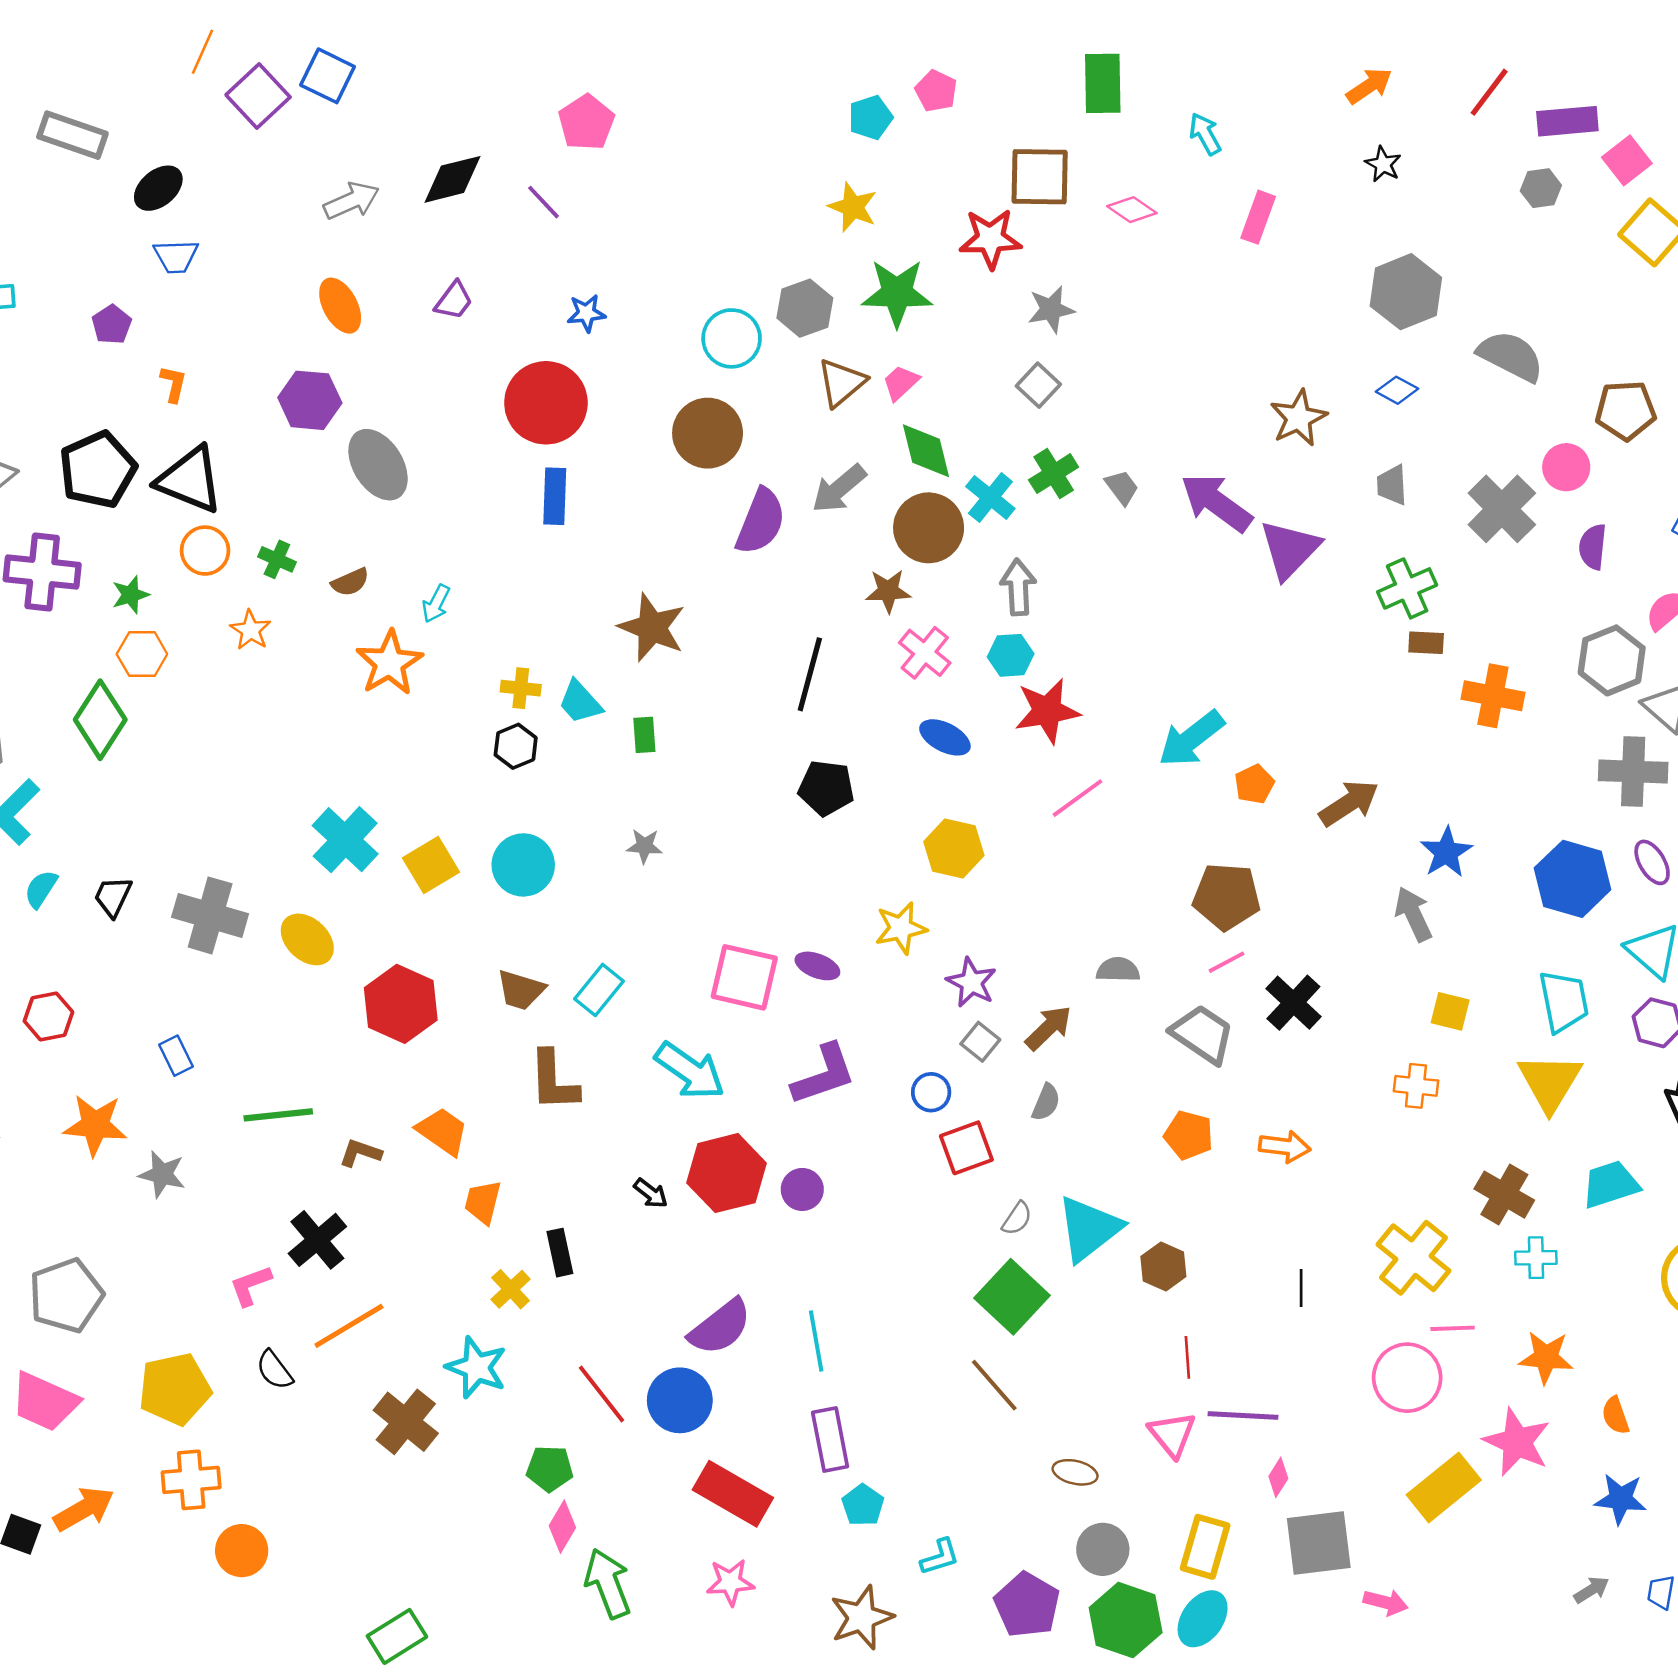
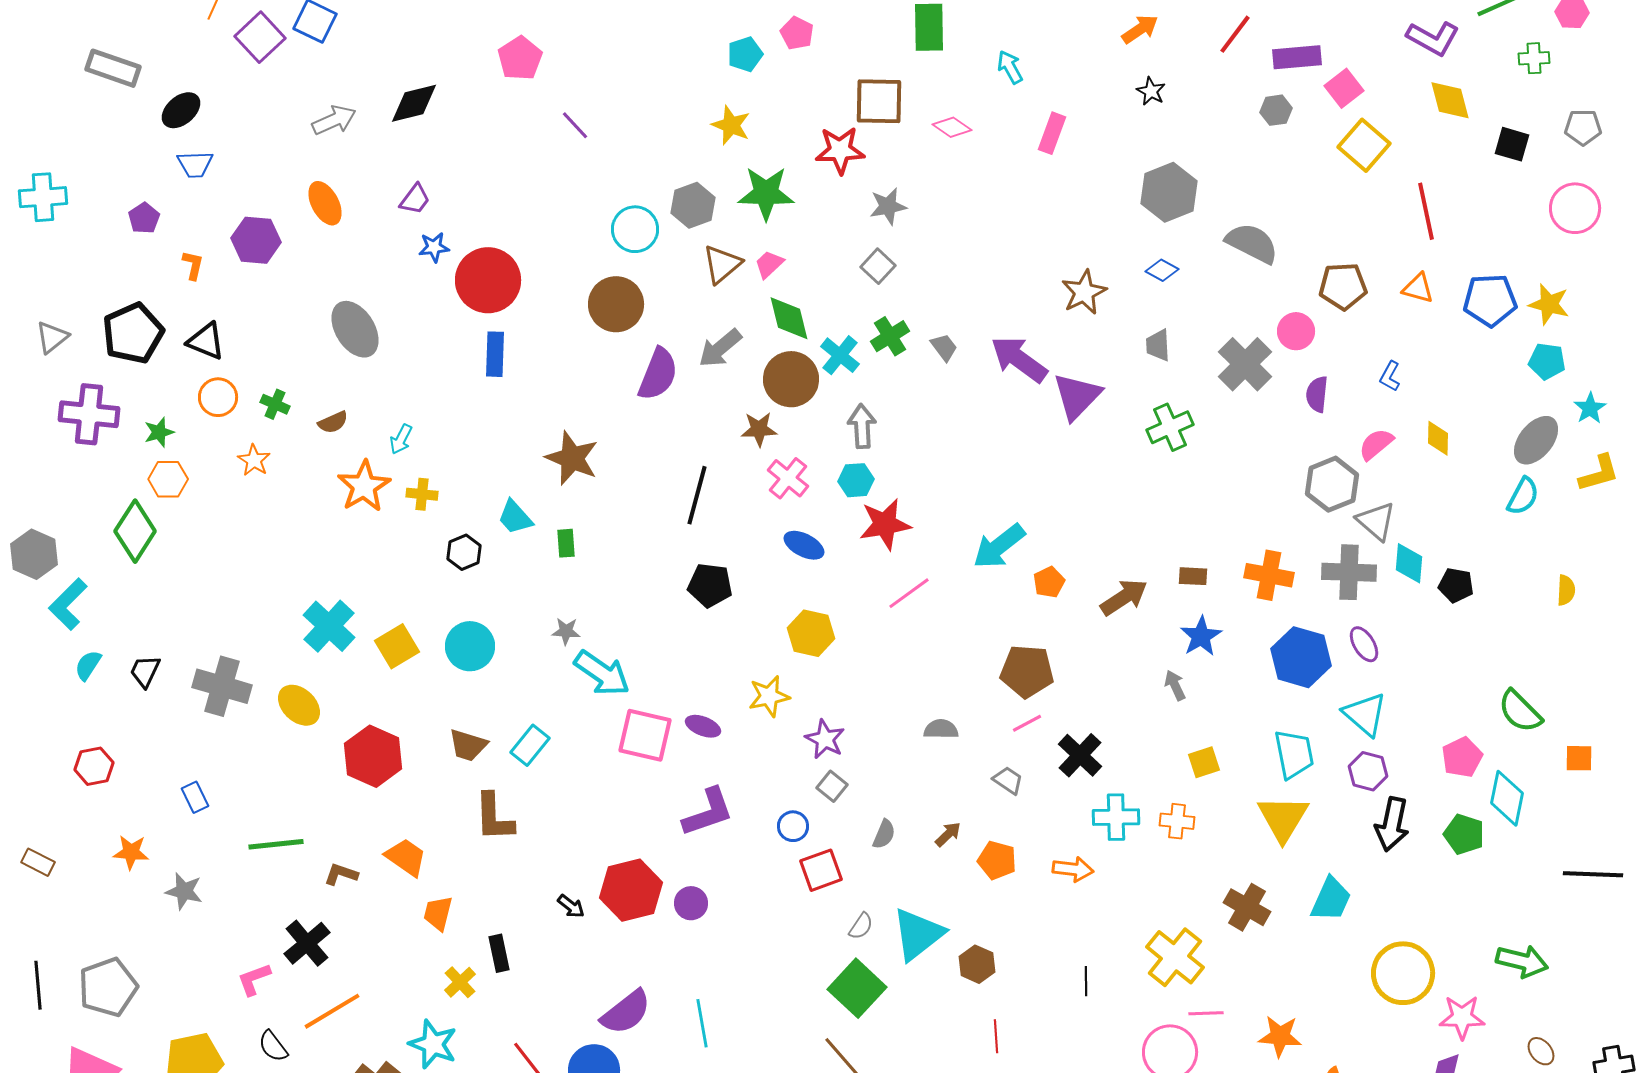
purple line: (543, 202) -> (575, 125), moved
blue star: (586, 313) -> (434, 247), moved
purple hexagon: (310, 400) -> (256, 240), moved
black triangle: (190, 480) -> (206, 341), size x0.7
brown rectangle: (1426, 643) -> (1193, 576), moved
yellow cross: (521, 688) -> (422, 494), moved
orange cross: (1493, 696) -> (1269, 575), moved
gray arrow: (1413, 914) -> (1175, 685), size x0.7
yellow square: (1450, 1011) -> (1204, 762), turned -32
brown arrow: (1049, 1028) -> (948, 834), moved, size x0.7
gray trapezoid: (1203, 1034) -> (1008, 780), size x0.6
cyan arrow: (690, 1071) -> (602, 673), moved
orange star: (95, 1125) -> (131, 852), size x0.7
cyan trapezoid: (1610, 1184) -> (1331, 899), turned 132
cyan cross: (1536, 1258) -> (1116, 817), moved, size x1.4

